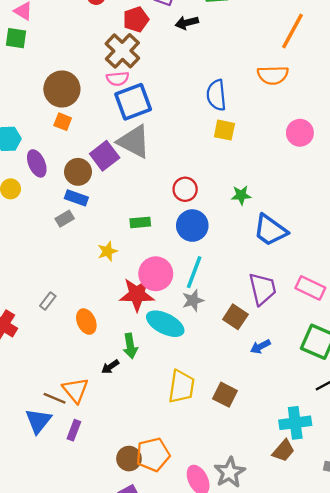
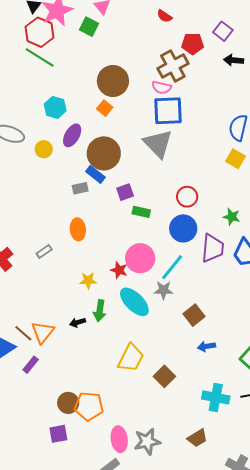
purple square: (105, 156) -> (125, 192), moved, size x0.7
purple ellipse: (37, 163) -> (72, 135), turned 35
brown circle: (78, 172) -> (104, 153), size x1.4
yellow star: (108, 251) -> (88, 281), moved
purple trapezoid: (262, 289) -> (213, 248), moved
red star: (137, 294) -> (119, 270), size x0.6
orange ellipse: (86, 322) -> (78, 229), moved
cyan cross: (295, 423) -> (216, 397), moved

